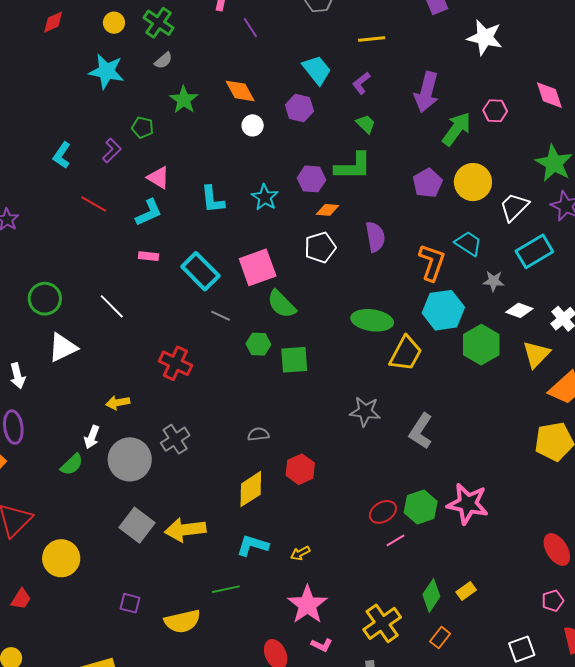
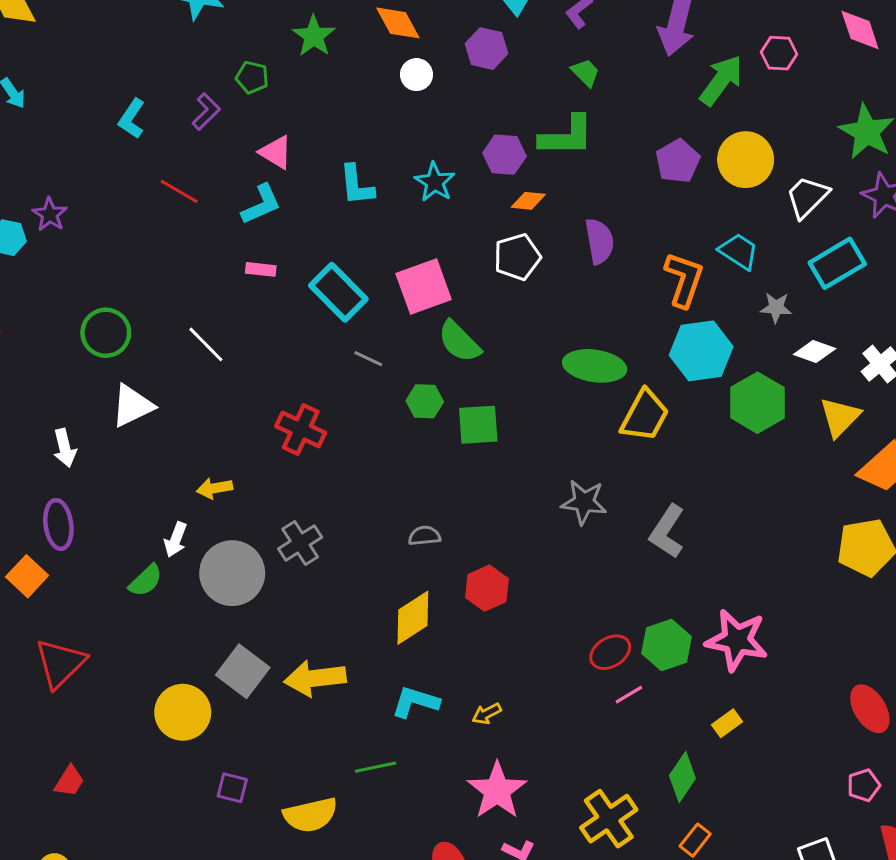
yellow circle: (61, 558) -> (183, 712), moved
yellow rectangle: (466, 591) -> (727, 723), moved

